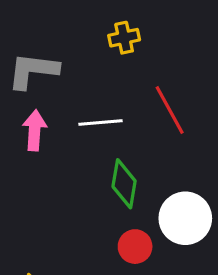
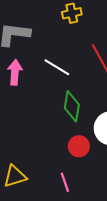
white line: (101, 122) -> (57, 67), turned 36

